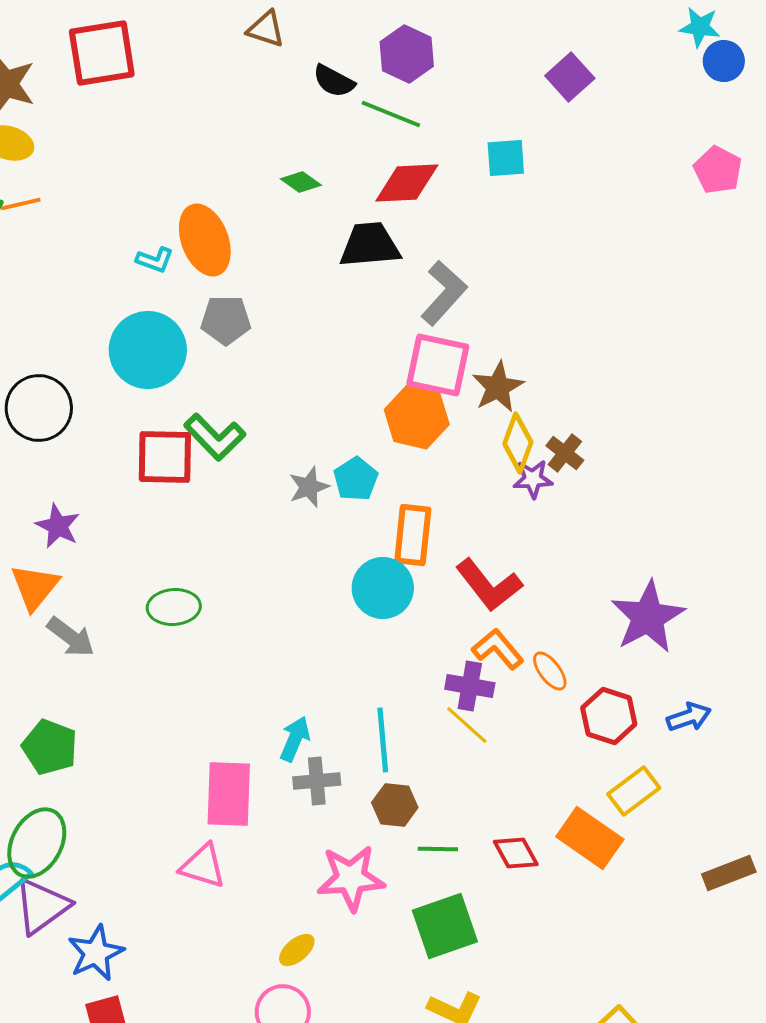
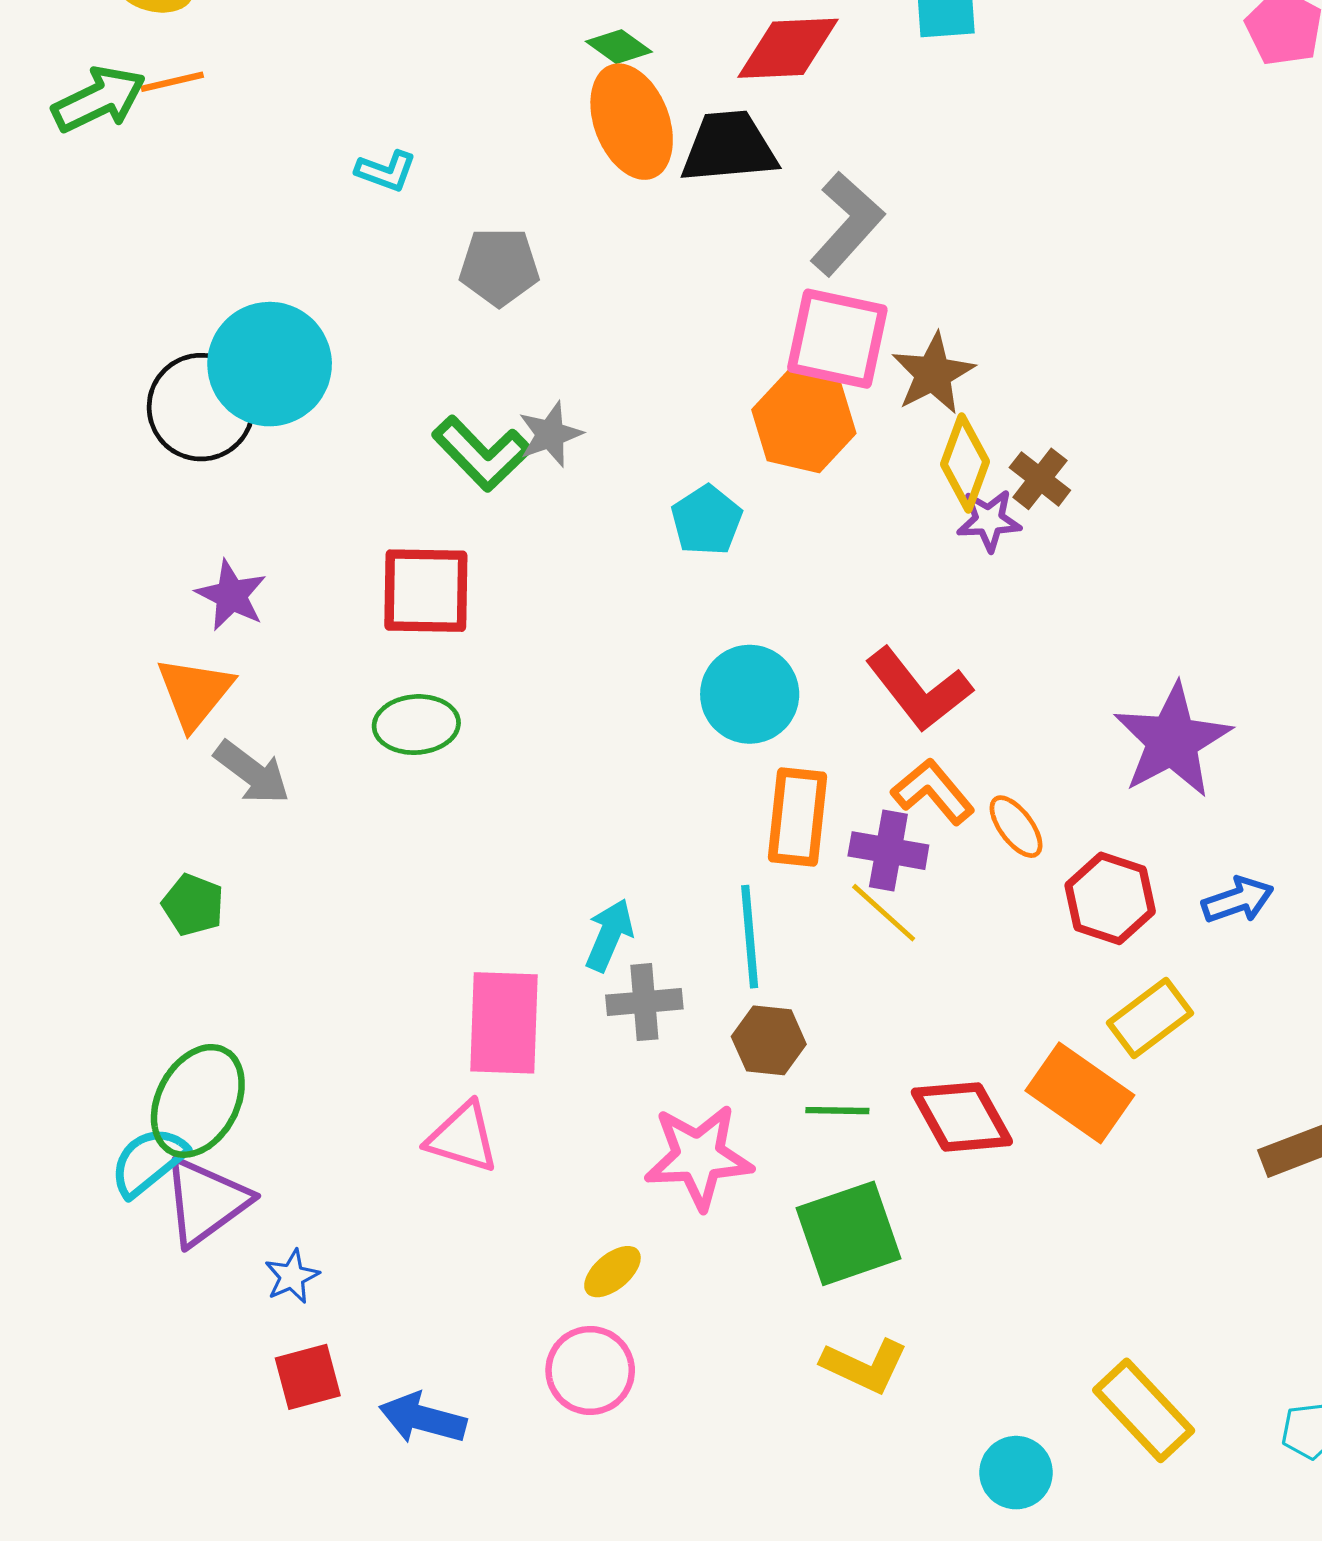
orange ellipse: (205, 240) -> (632, 122), moved
cyan circle: (148, 350) -> (270, 364), moved
red square: (165, 457) -> (426, 591), moved
gray star: (309, 487) -> (550, 434), moved
orange rectangle: (413, 535) -> (798, 817), moved
green pentagon: (50, 747) -> (193, 905), moved, size x0.7
red diamond: (516, 853) -> (962, 1117), size x1.4
blue star: (96, 953) -> (292, 1276), size x0.6

